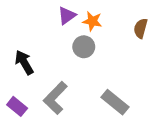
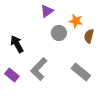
orange star: (92, 21) -> (76, 21), moved
brown semicircle: (141, 28) -> (89, 36), moved

